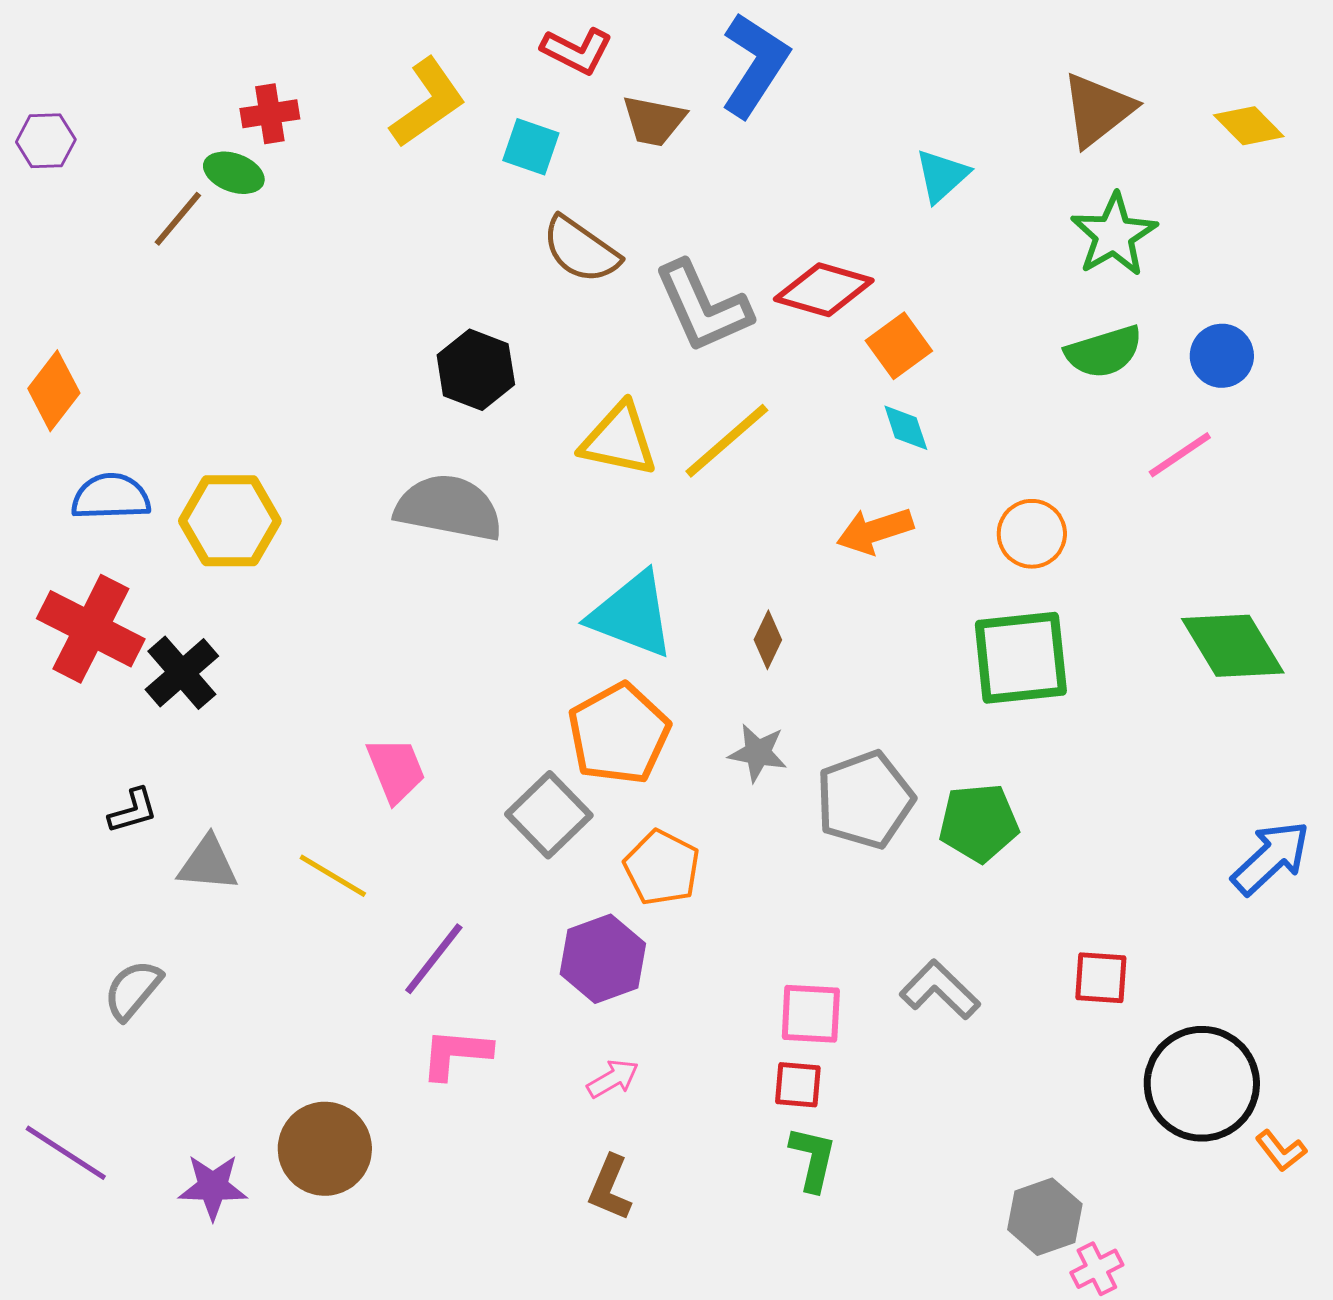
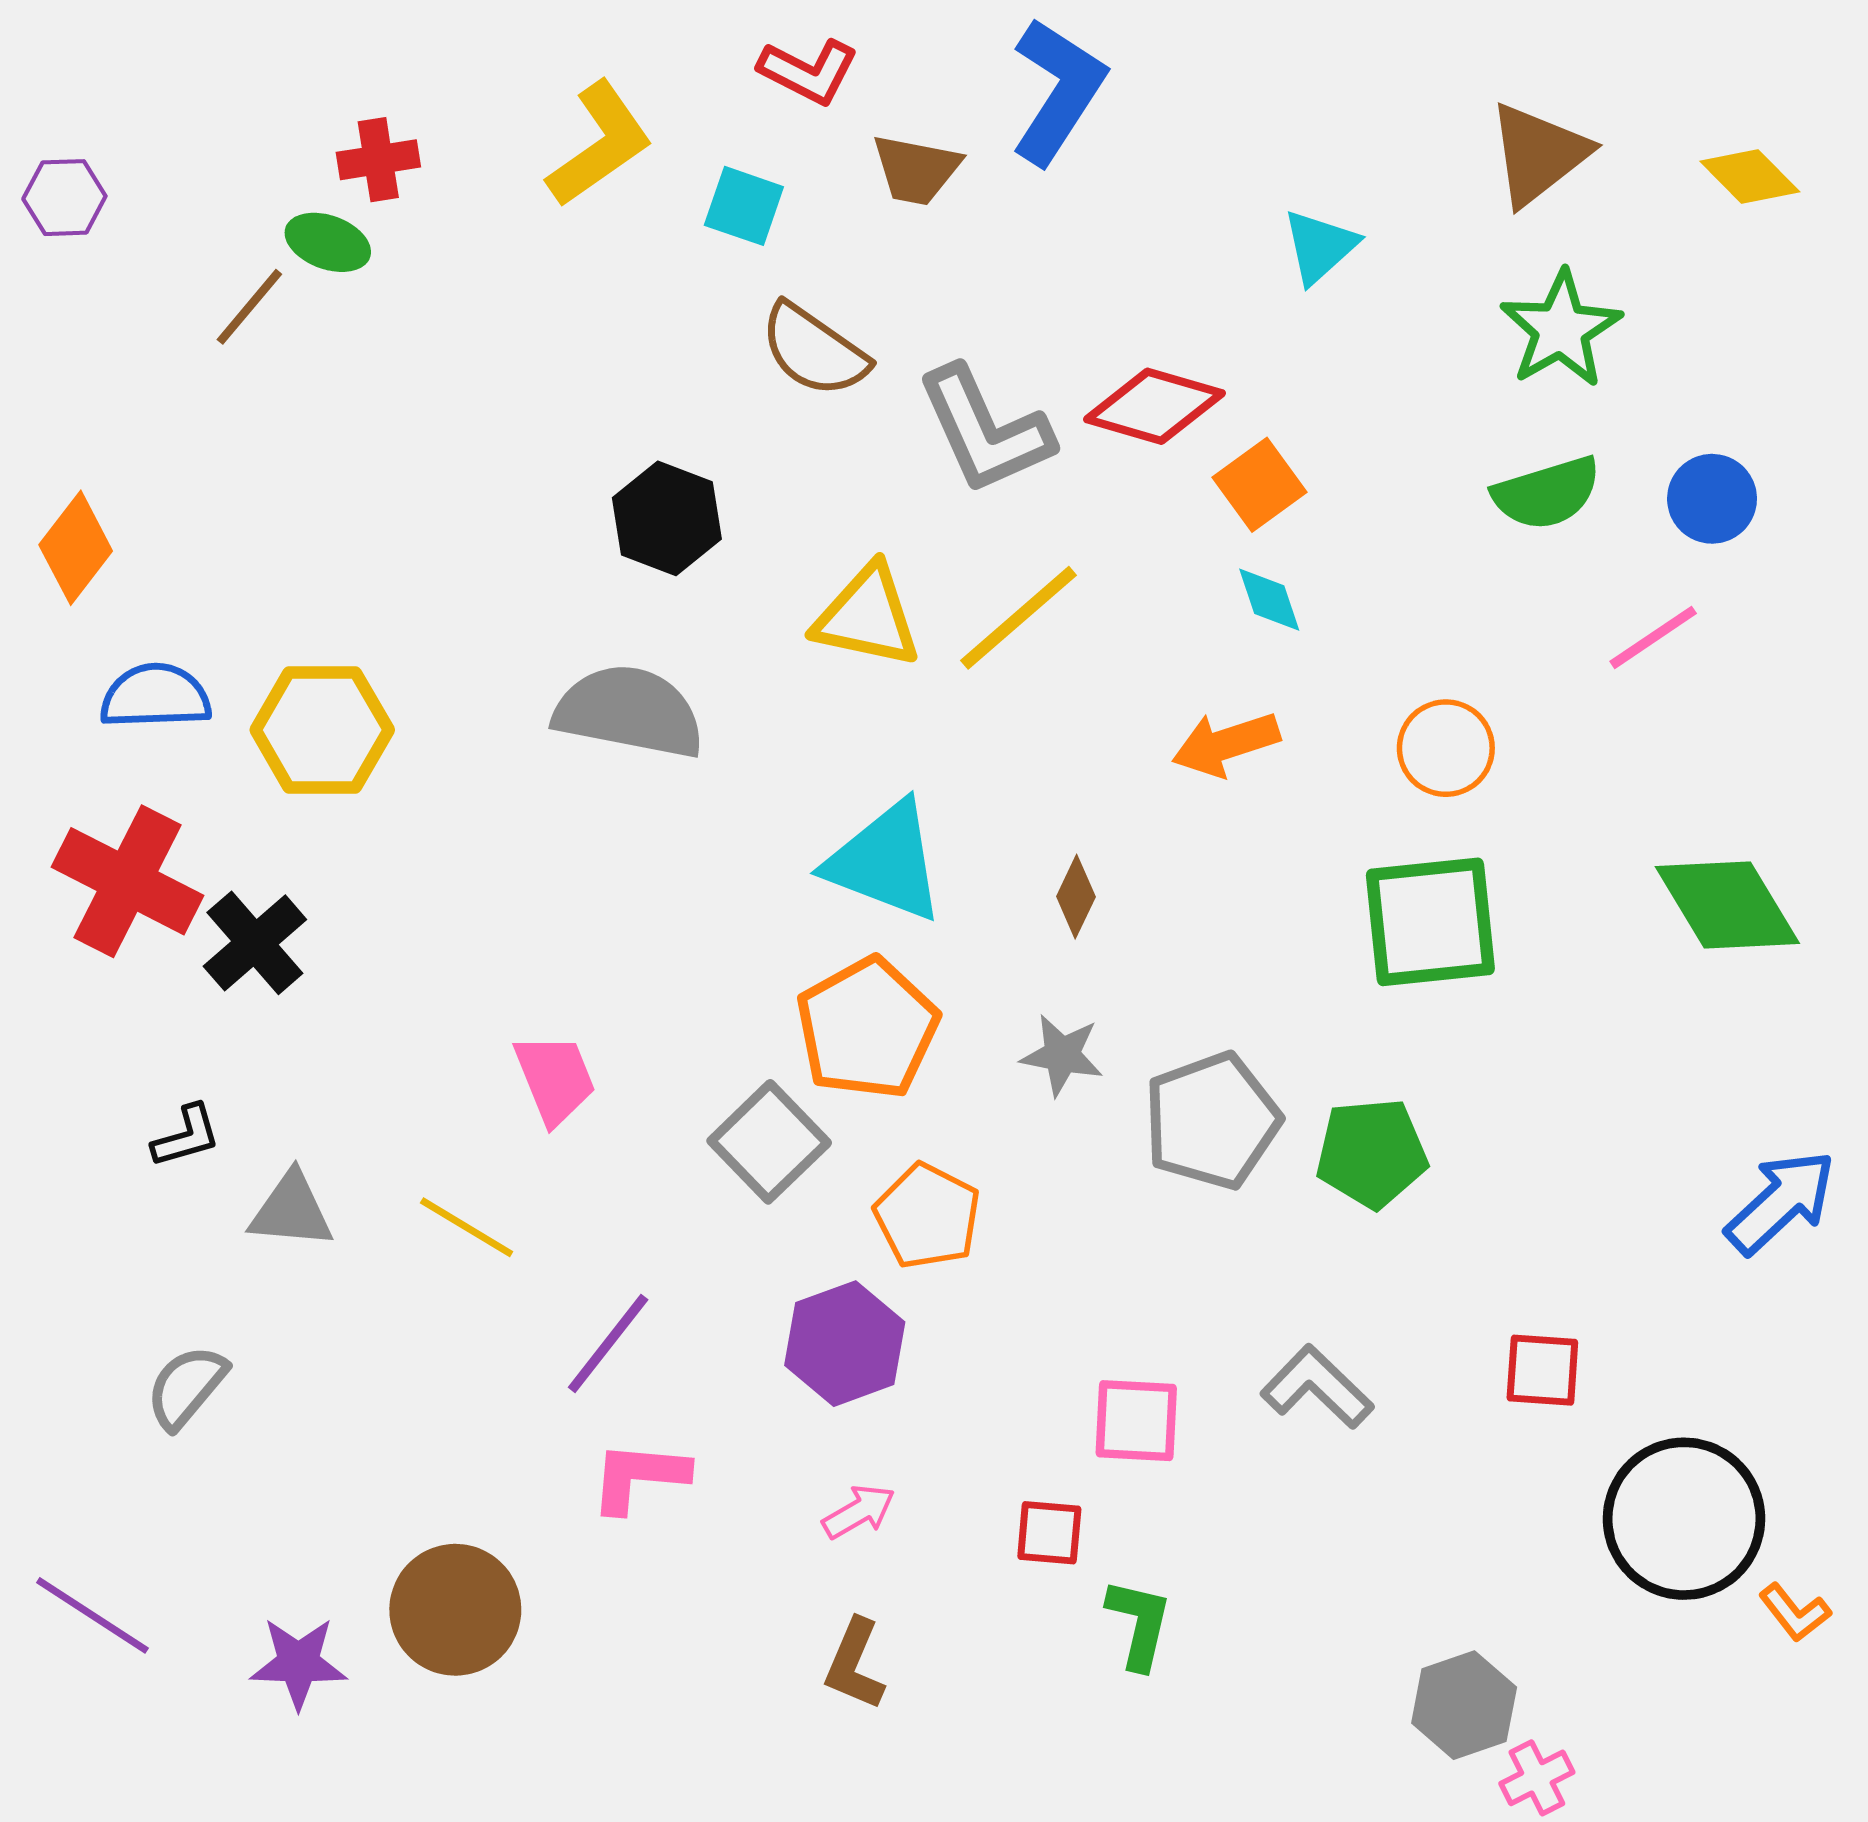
red square: (798, 1085) -> (1049, 1533), moved

